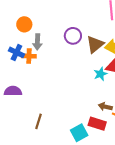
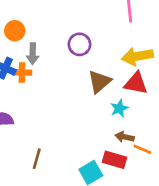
brown triangle: (95, 44) -> (99, 82), moved
cyan star: (101, 74) -> (119, 108), moved

